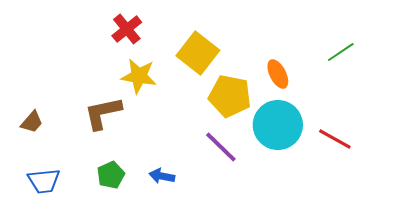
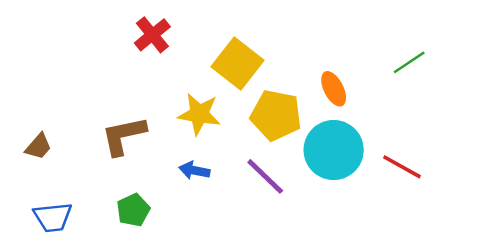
yellow star: (139, 76) -> (199, 114), moved
blue arrow: (162, 176) -> (194, 170), moved

